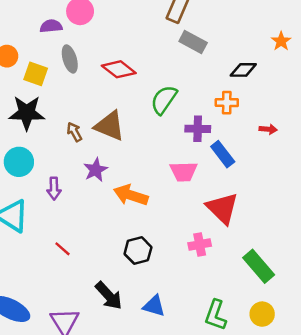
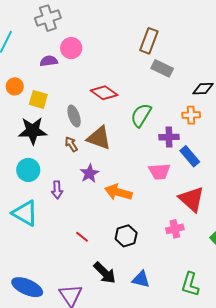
gray ellipse: (70, 59) -> (74, 116), moved
red line: (62, 249) -> (82, 237), moved

